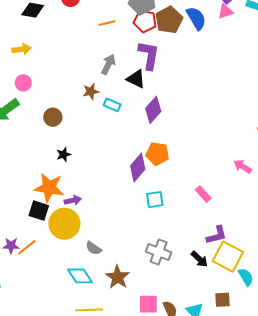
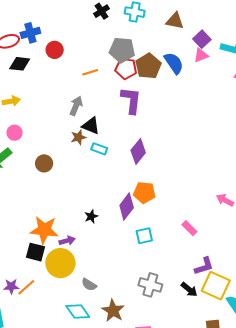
gray arrow: (108, 64) -> (76, 106), moved
black triangle: (136, 79) -> (91, 126), moved
black star: (64, 155) -> (91, 216), moved

